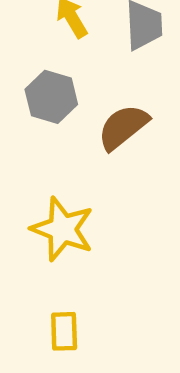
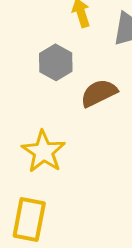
yellow rectangle: (64, 331) -> (29, 219), size x1.6

